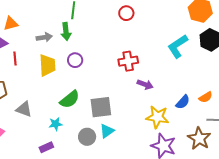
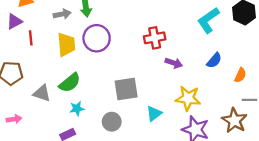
purple circle: (75, 60) -> (97, 38), size x1.6
orange semicircle: (206, 97) -> (240, 75), turned -32
green semicircle: (70, 99) -> (70, 83), moved
blue semicircle: (183, 102) -> (214, 60), moved
cyan triangle: (107, 131) -> (154, 114), moved

